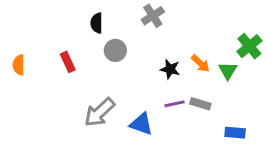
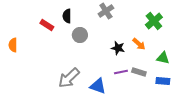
green cross: (249, 46) -> (154, 21), moved
red rectangle: (68, 62) -> (47, 25), moved, turned -32
green triangle: (228, 71) -> (163, 58), moved, turned -48
blue rectangle: (235, 133) -> (163, 81), moved

